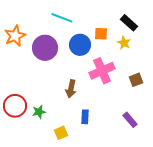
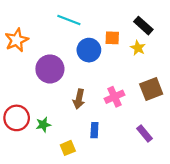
purple circle: (45, 48) -> (50, 69), moved
pink cross: (102, 71) -> (114, 97), moved, size x0.7
brown square: (136, 80) -> (151, 89), size x1.5

